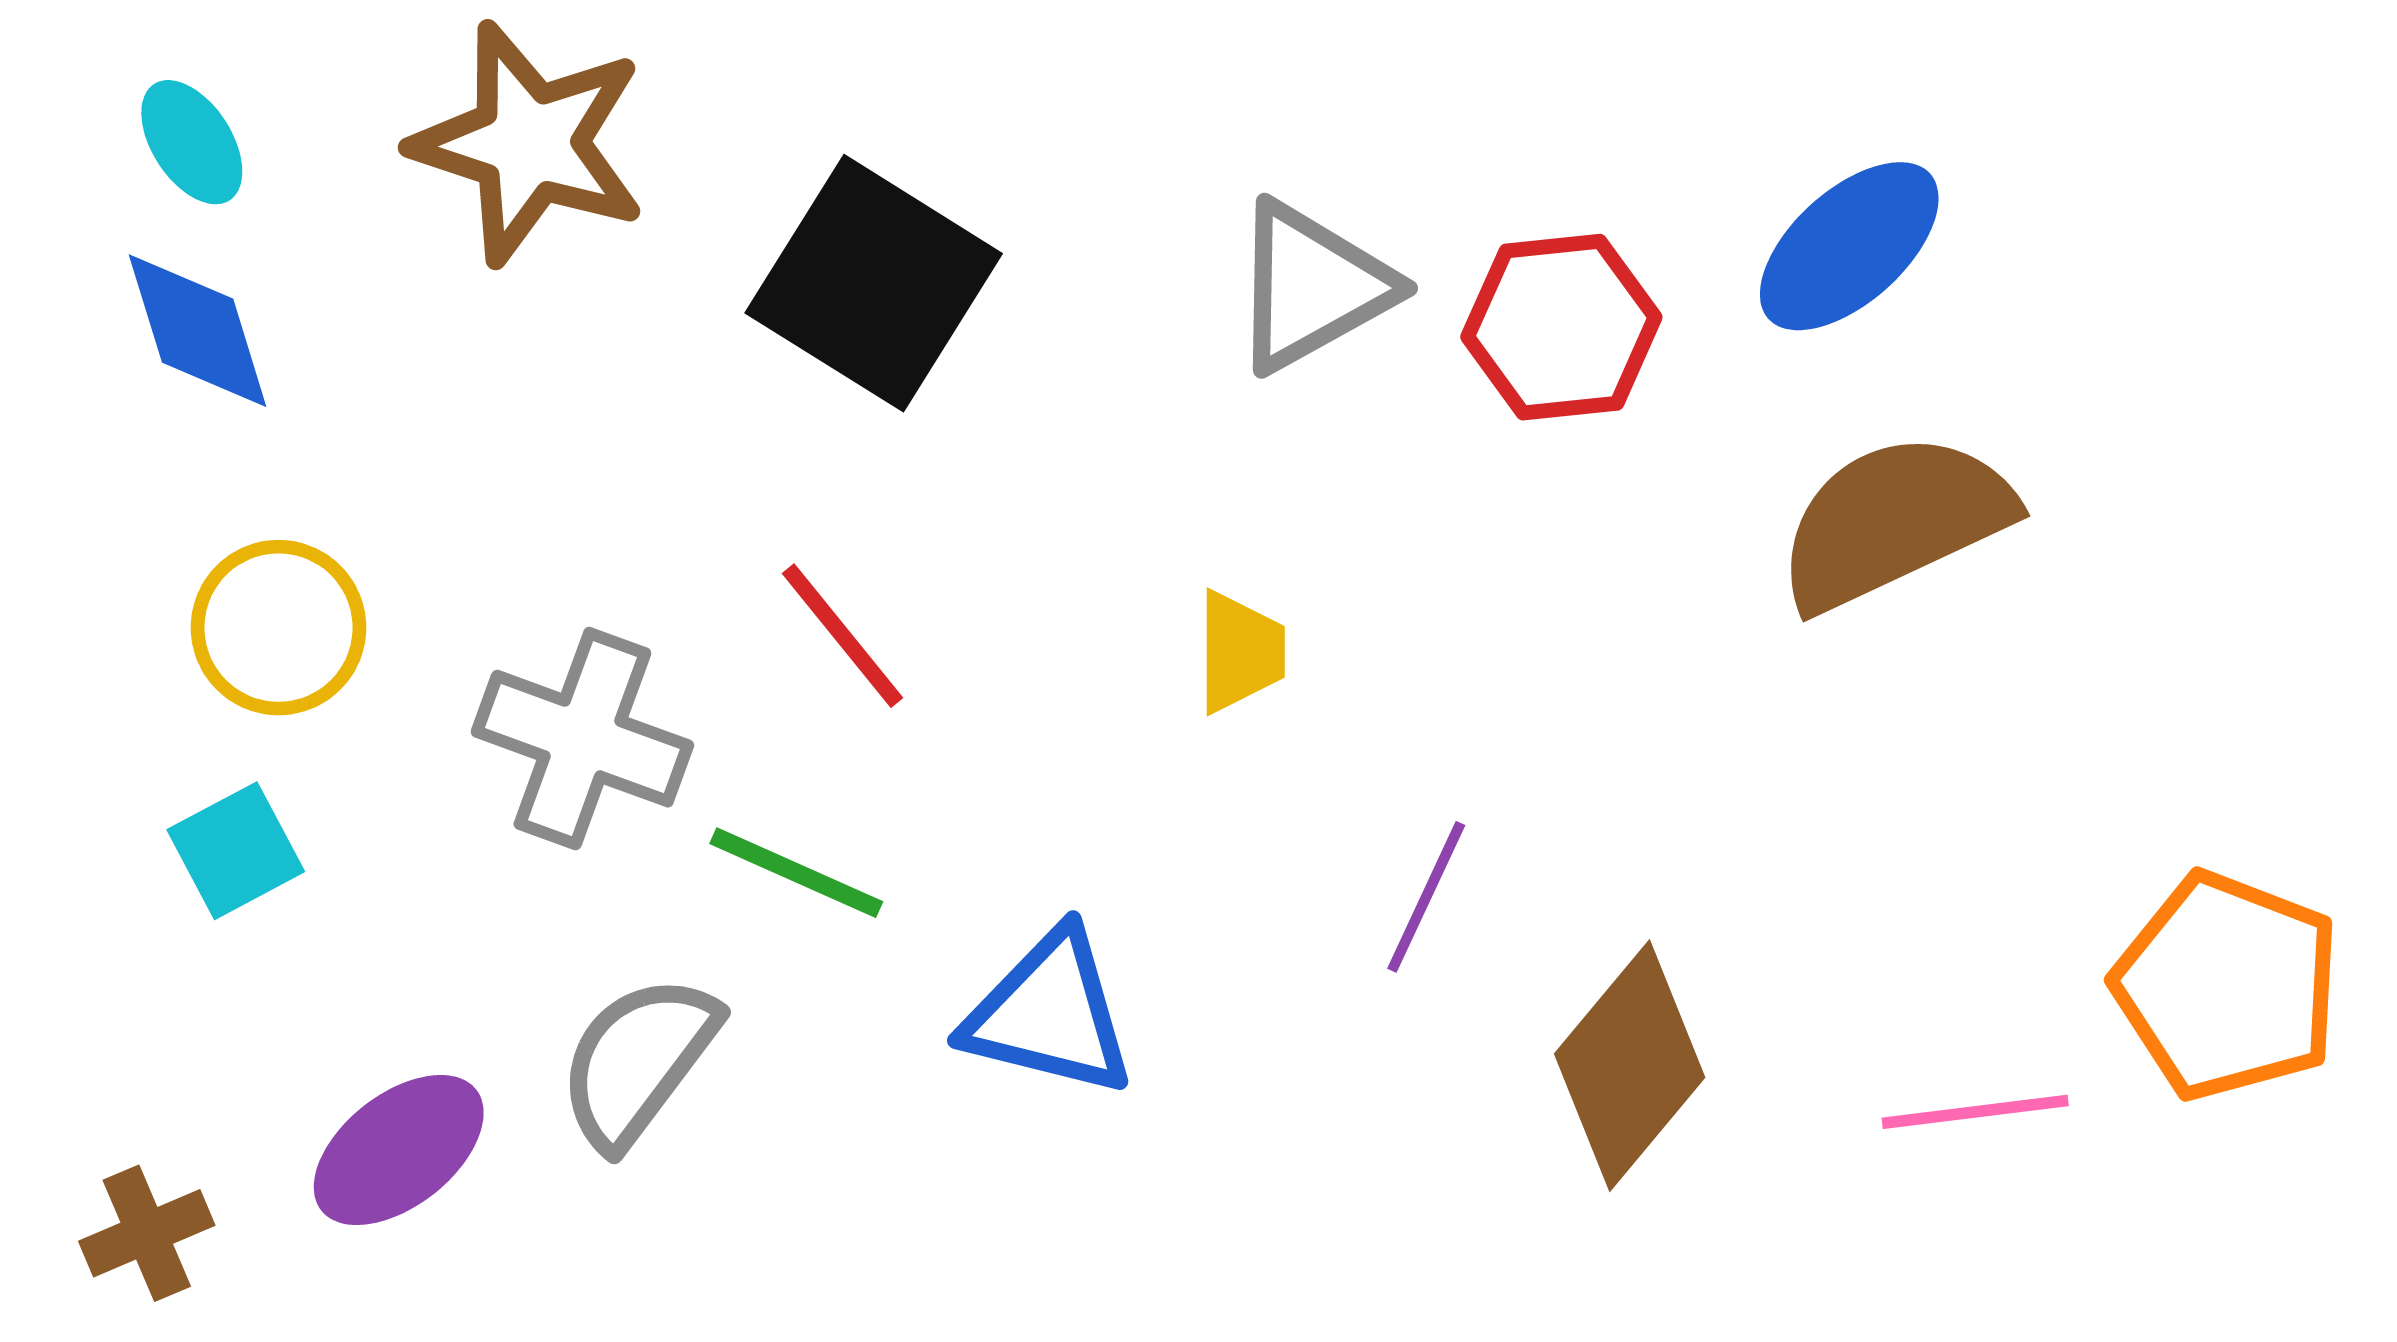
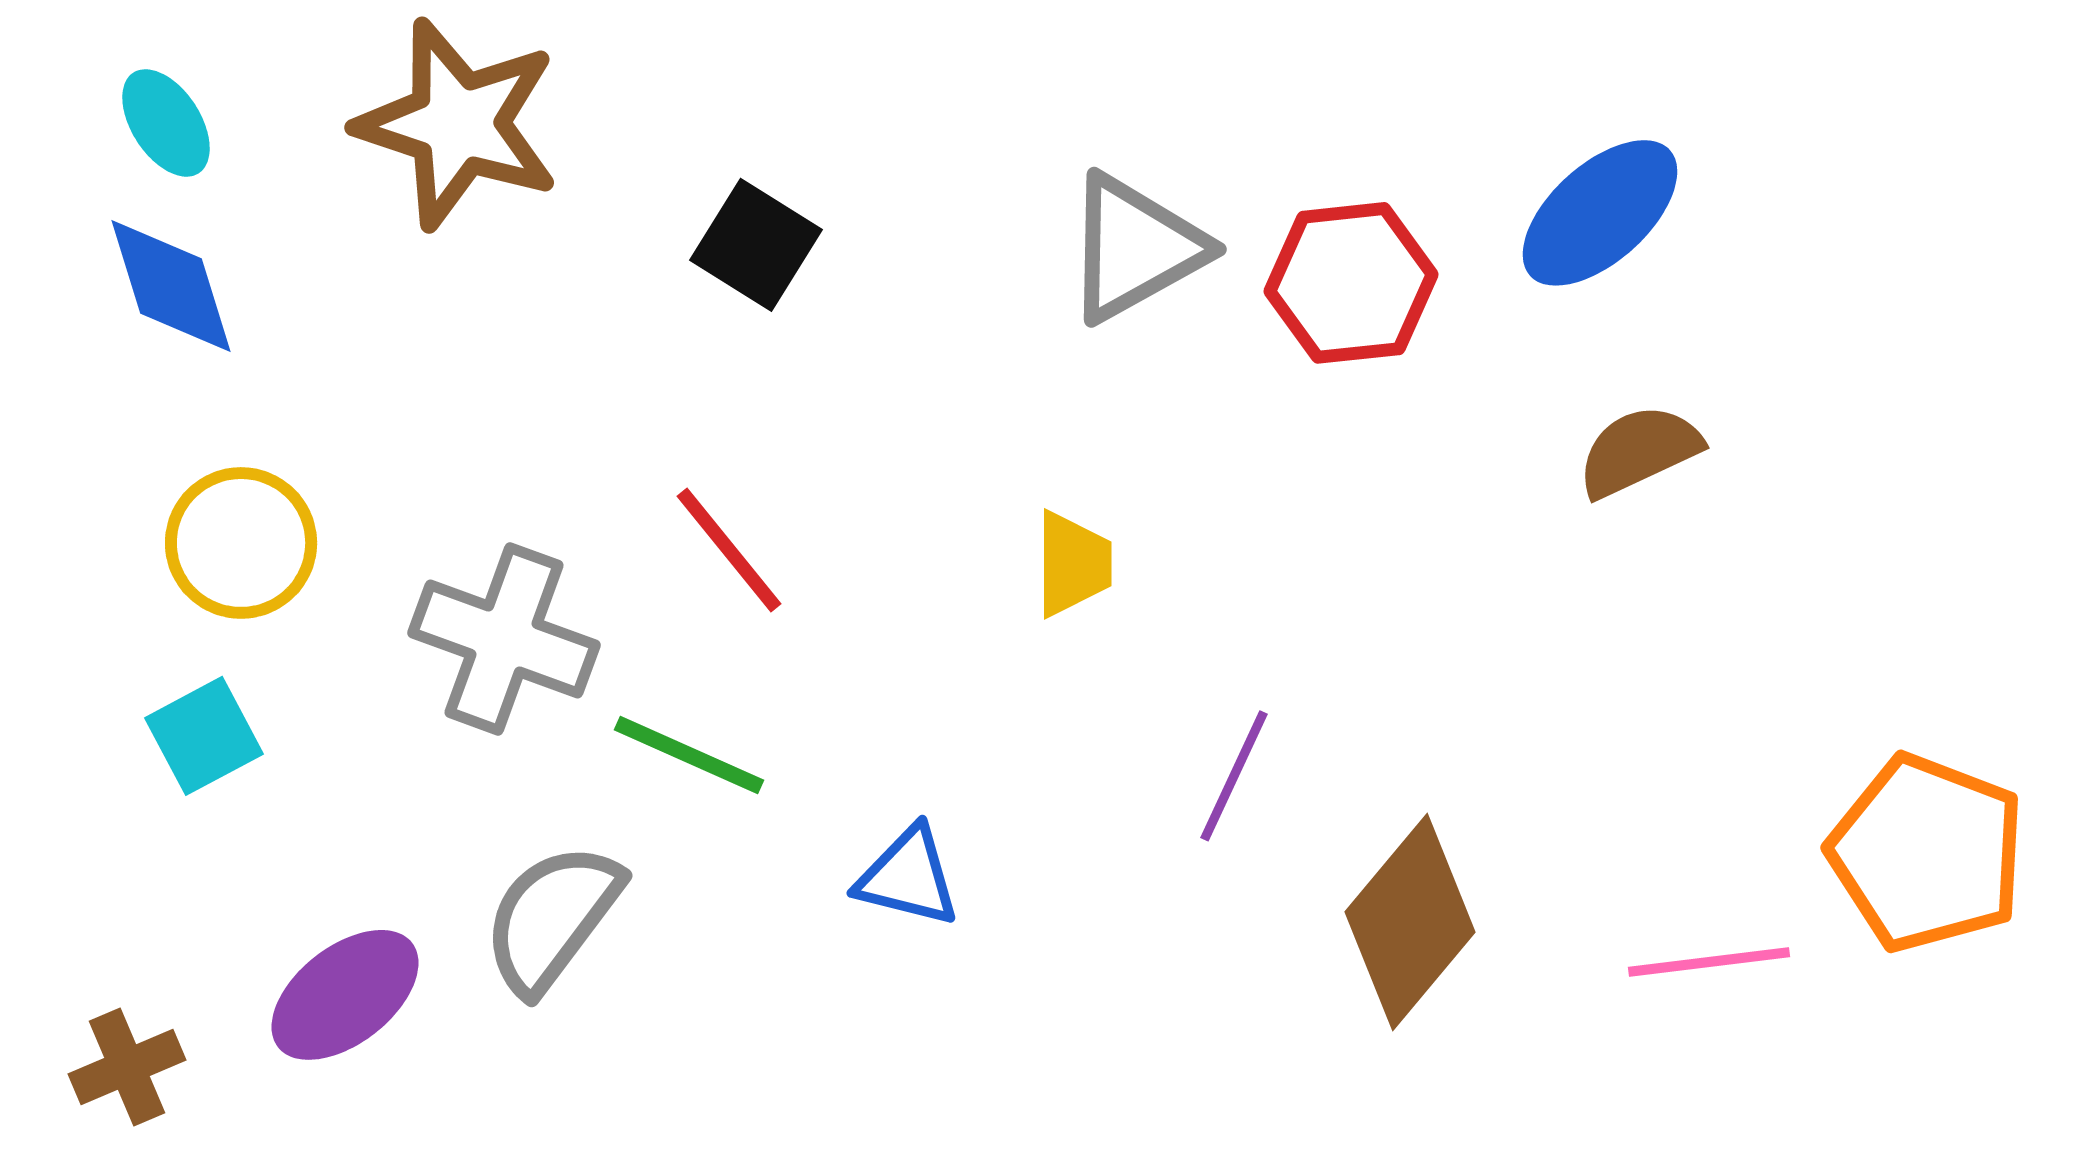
black square: (874, 283) -> (756, 245), size x0.6
brown semicircle: (1894, 521) -> (1639, 451), size x0.6
blue triangle: (1049, 1014) -> (908, 877), size x0.7

